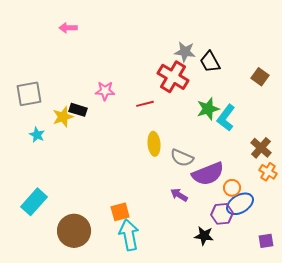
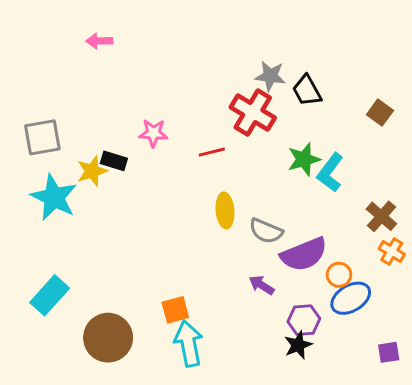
cyan star: (37, 135) -> (54, 197), size x2.0
purple hexagon: (222, 214) -> (304, 320), moved
black star: (204, 236) -> (298, 345), turned -30

